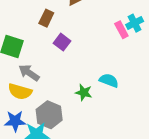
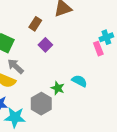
pink rectangle: (121, 30) -> (98, 49), moved
gray hexagon: (49, 115) -> (41, 104), moved

